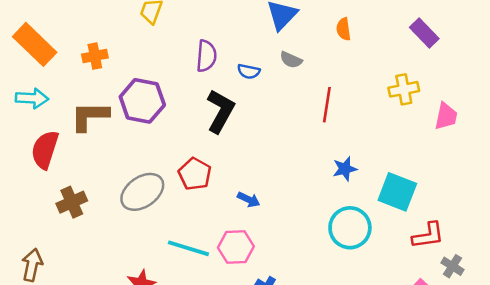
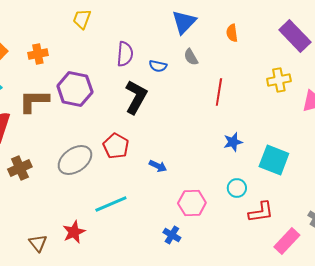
purple rectangle: (424, 33) -> (295, 36), size x1.4
gray semicircle: (291, 60) -> (191, 57), turned 36
cyan circle: (350, 228) -> (237, 188), size x0.6
red L-shape: (428, 235) -> (261, 212), moved
pink hexagon: (236, 247) -> (192, 203), moved
cyan line: (188, 248) -> (111, 204), turned -40

